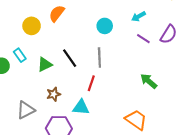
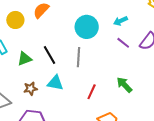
cyan circle: (105, 26) -> (87, 27), size x1.5
red line: (91, 83) -> (92, 92), moved
cyan triangle: (81, 107) -> (55, 83), moved

